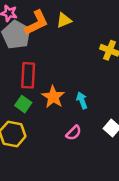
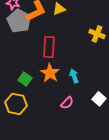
red rectangle: (28, 75) -> (49, 47), moved

